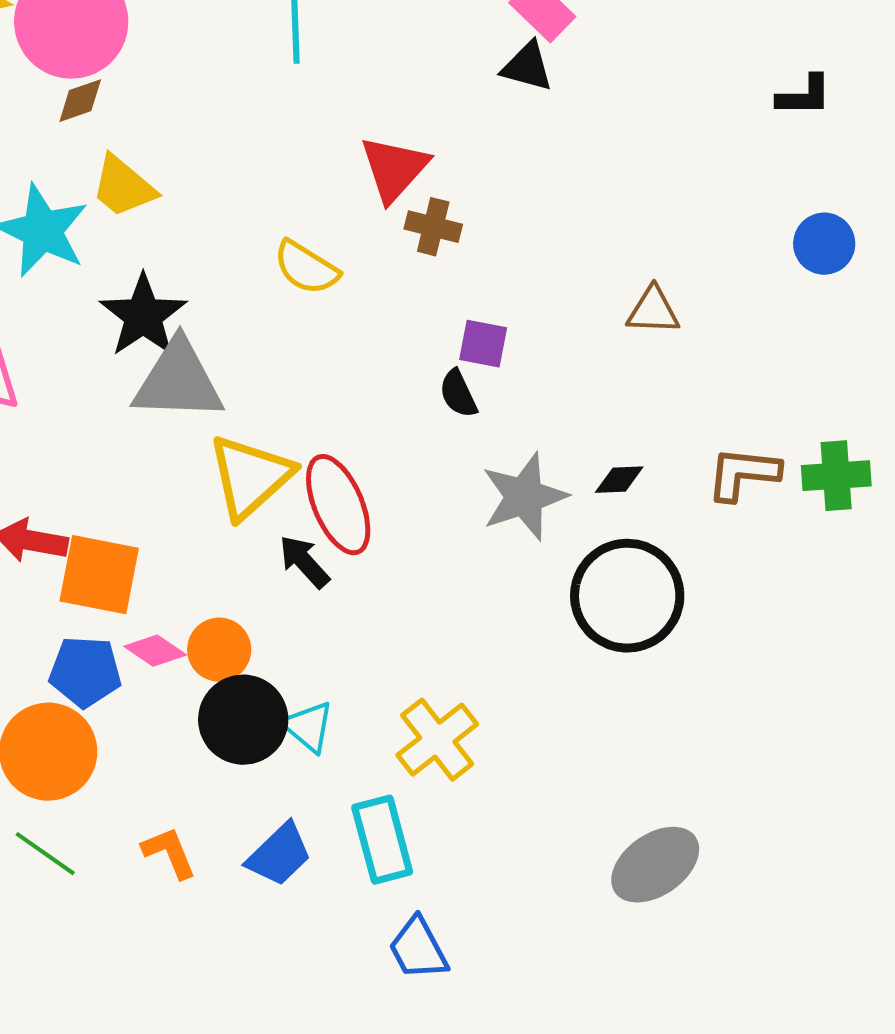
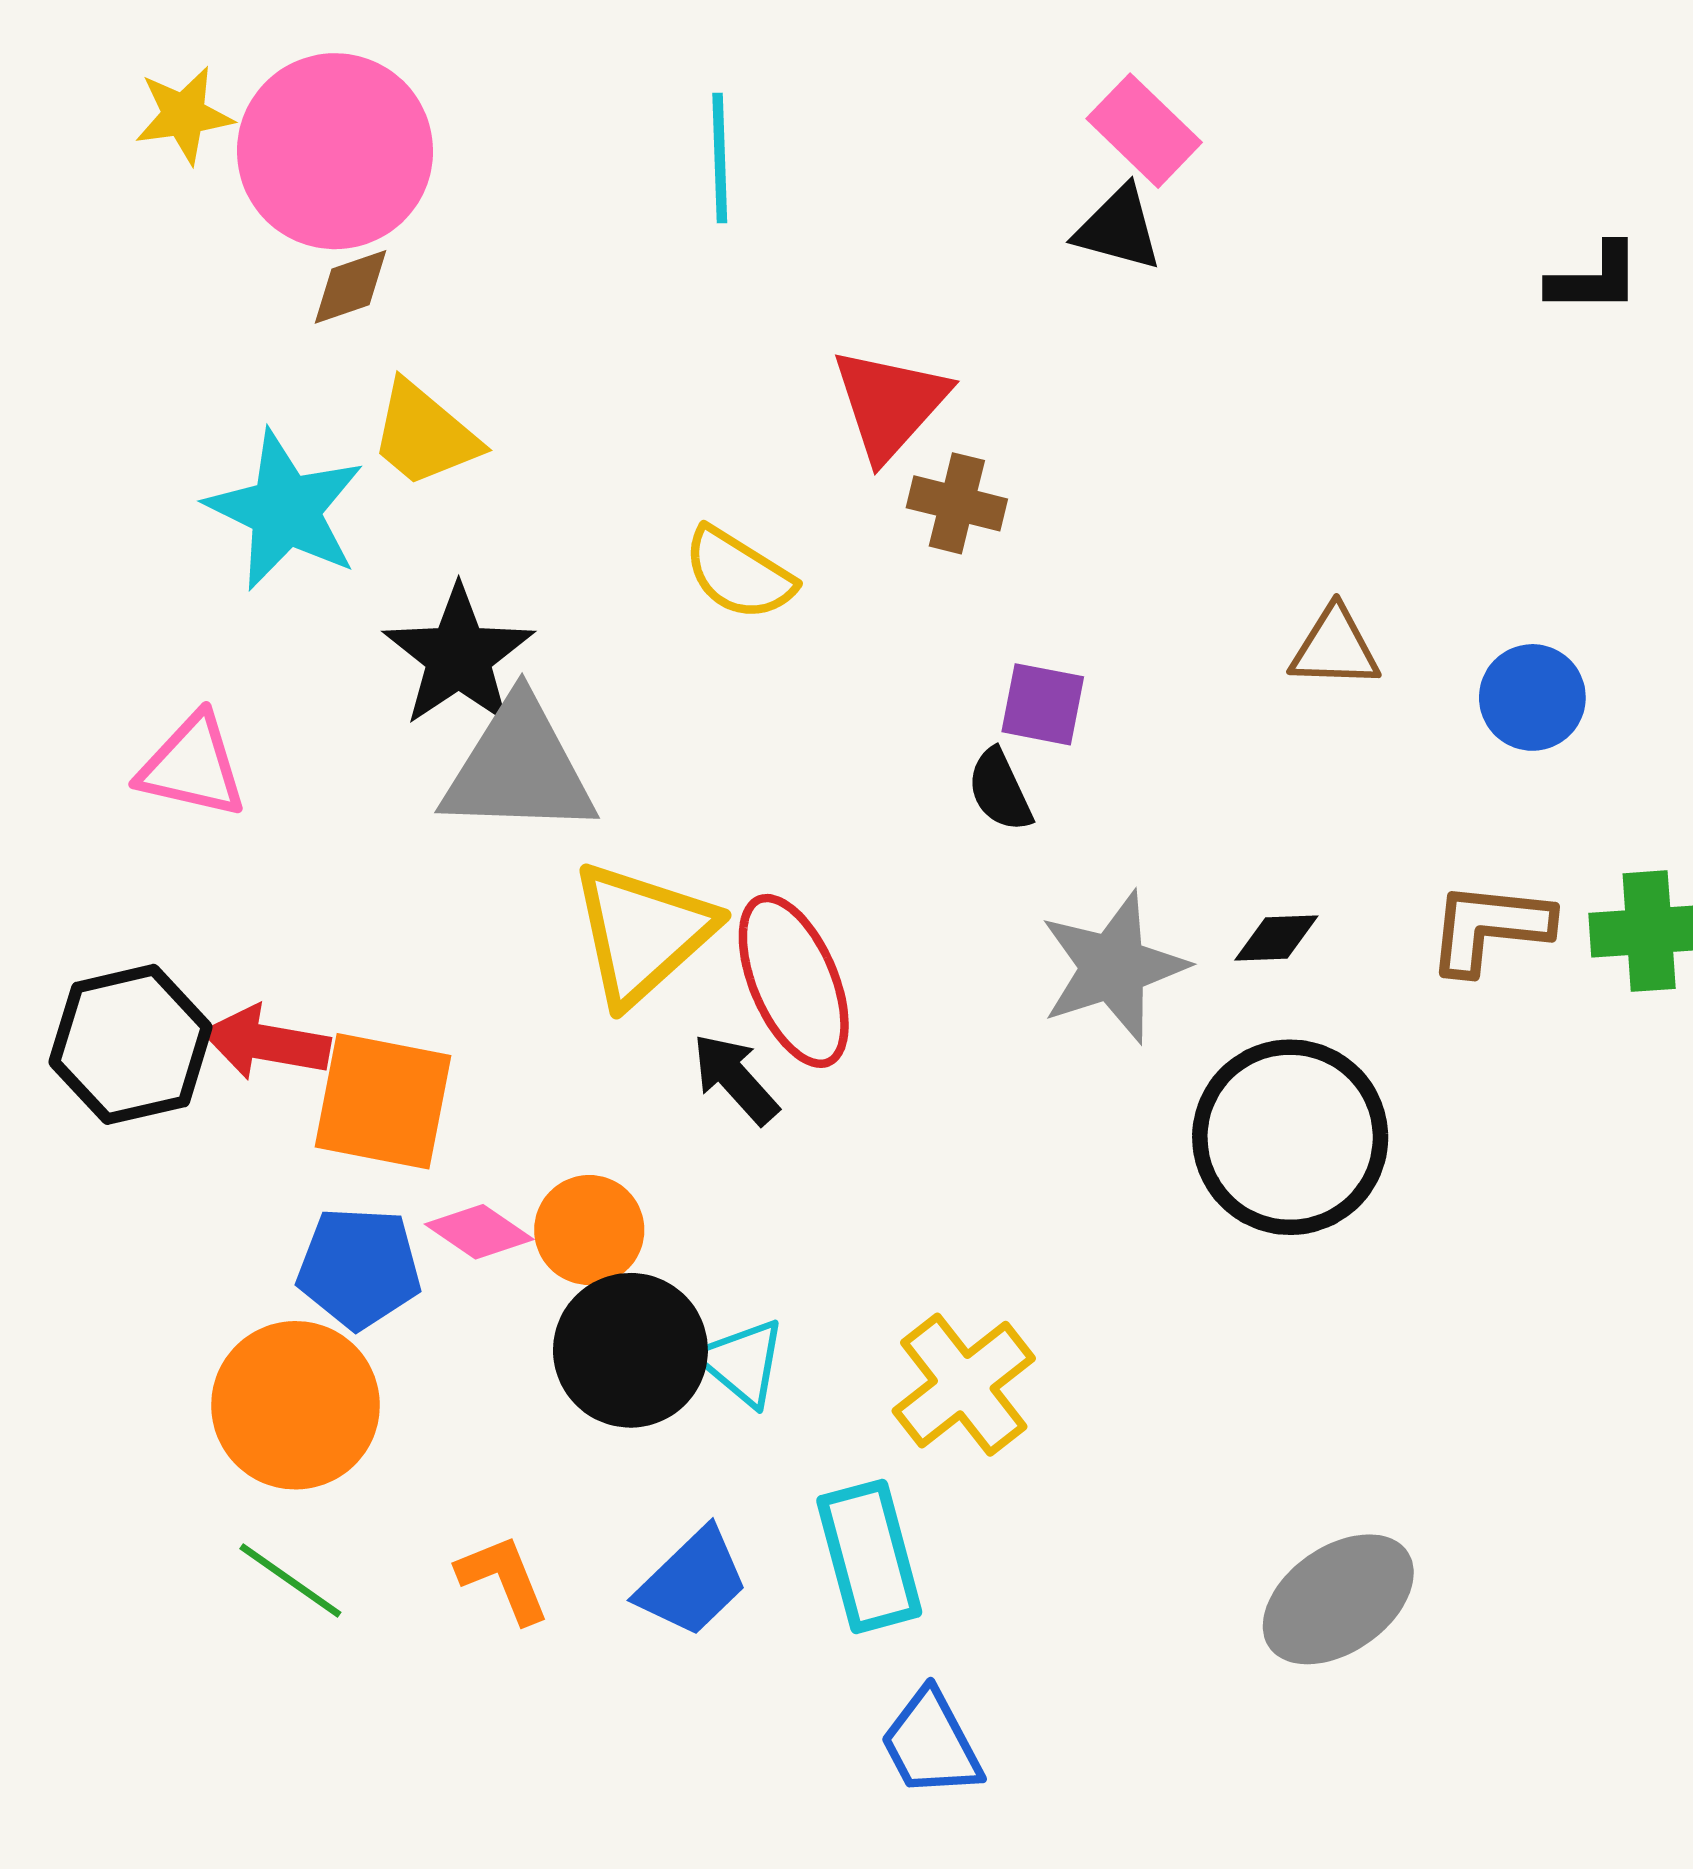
blue circle: (824, 244) -> (1532, 697), moved

